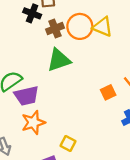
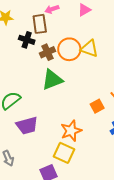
purple trapezoid: (26, 96) -> (27, 126), moved
orange star: (33, 122) -> (71, 131), moved
yellow square: (68, 143) -> (64, 153), size x1.5

